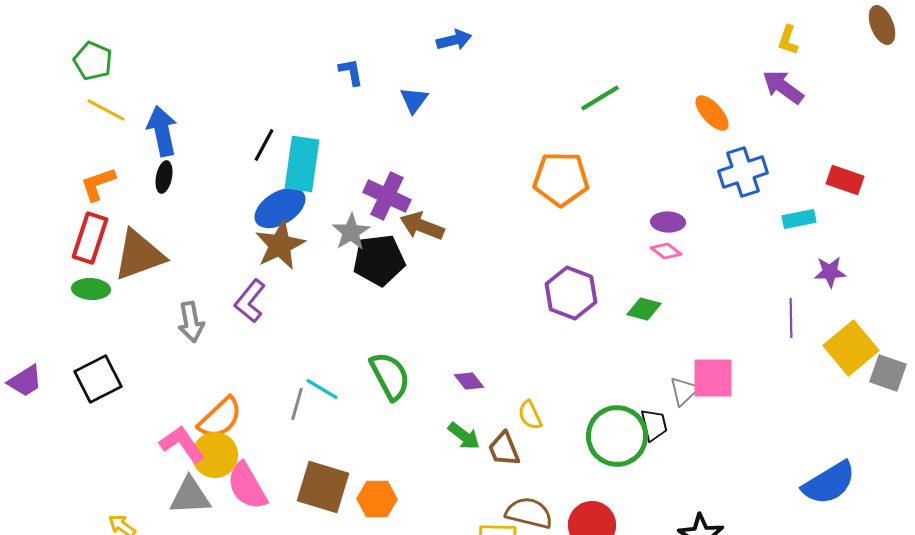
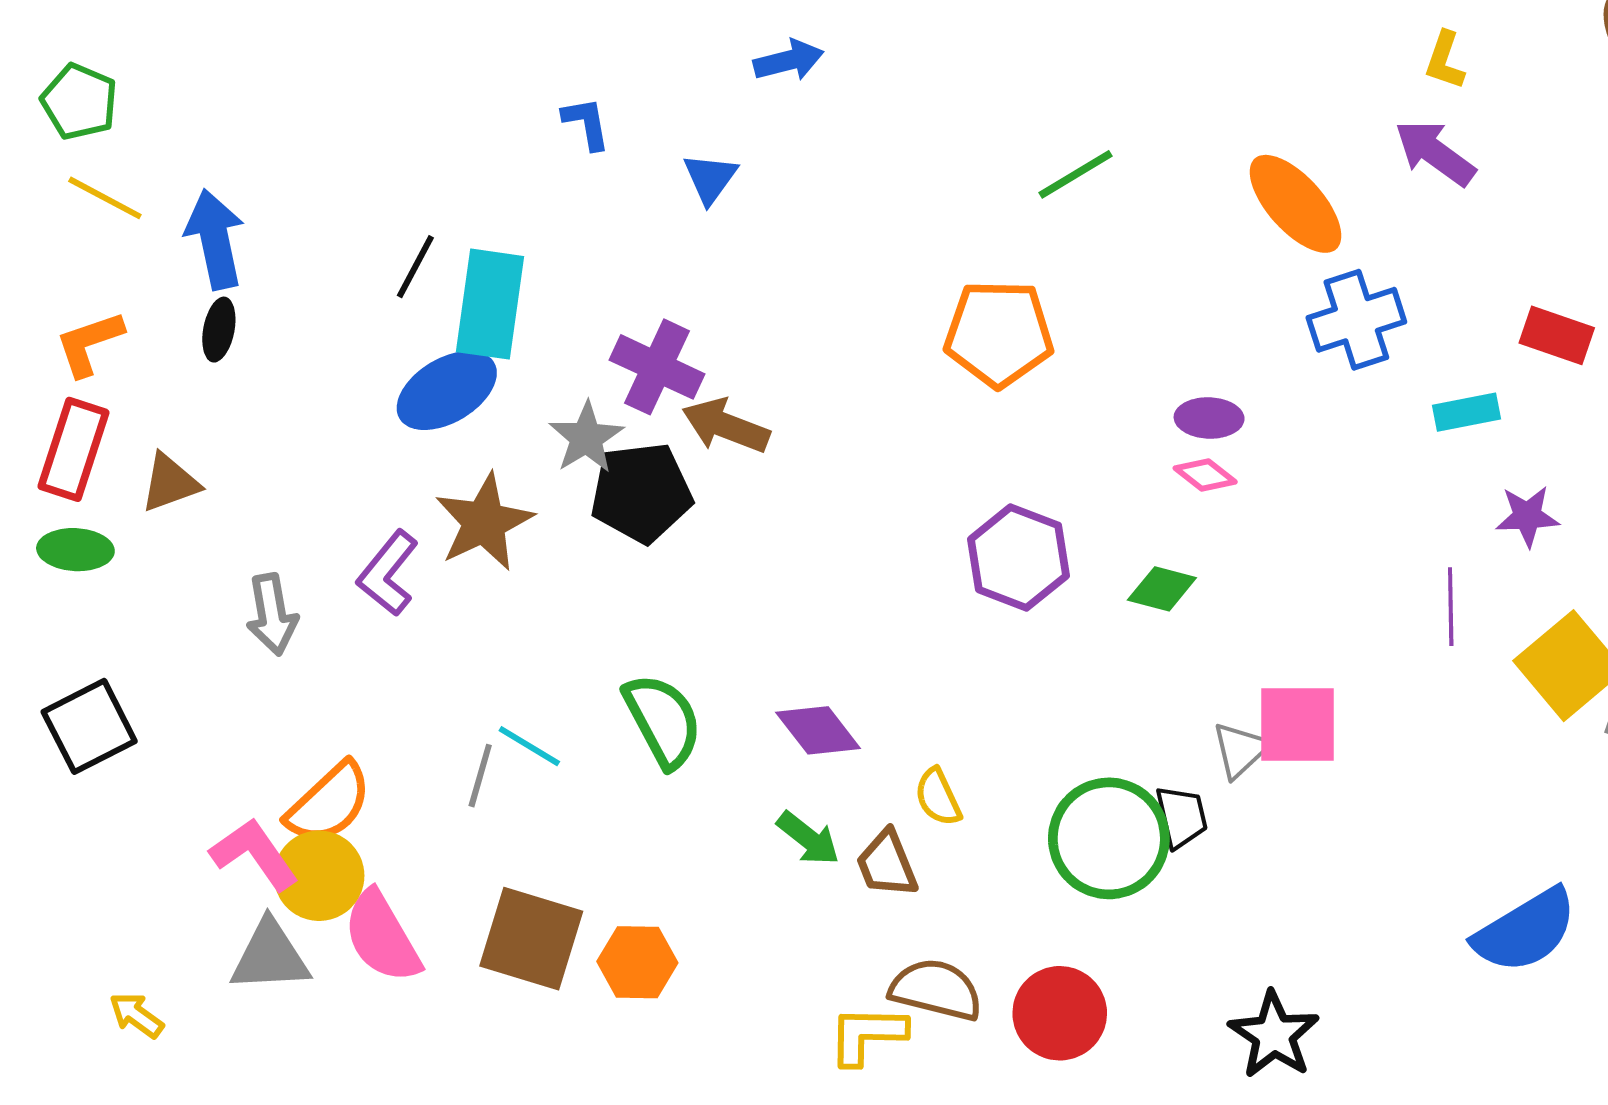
orange ellipse: (712, 113) -> (1295, 204), size x1.4
brown star: (280, 245) -> (484, 522), moved
brown triangle: (139, 255) -> (170, 483), size x0.6
purple diamond: (469, 381) -> (818, 730), size x1.4

